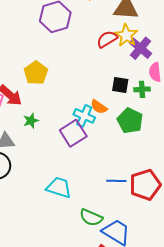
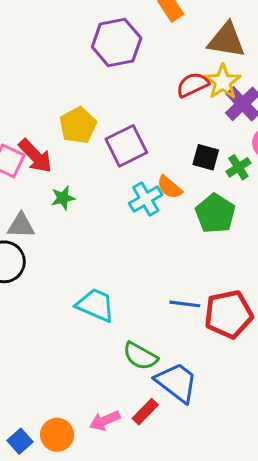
green cross: (142, 89) -> (238, 167), turned -35
cyan cross: (84, 116) -> (146, 199), turned 30
purple square: (73, 133) -> (126, 146), moved

